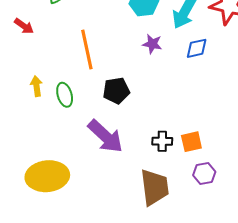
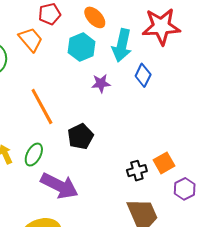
blue diamond: (197, 48) -> (143, 75), turned -35
green ellipse: (65, 95) -> (34, 155), turned 60
purple arrow: (105, 136) -> (59, 186), moved

